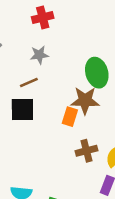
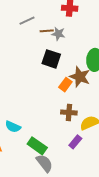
brown line: (29, 83) -> (47, 31), moved
black square: (22, 109) -> (51, 59), moved

